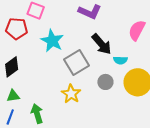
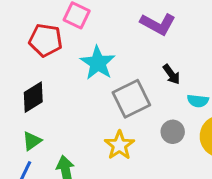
black arrow: (102, 44) -> (171, 74), size x0.6
green triangle: (13, 96) -> (32, 141), turned -32

